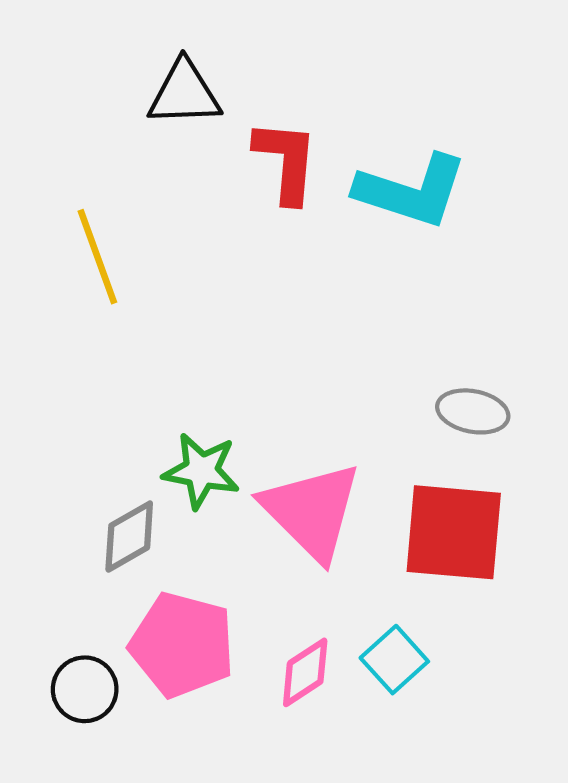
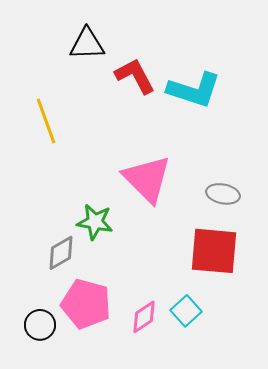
red L-shape: (286, 161) -> (135, 76), turned -33
pink triangle: (312, 511) -> (147, 179), moved

